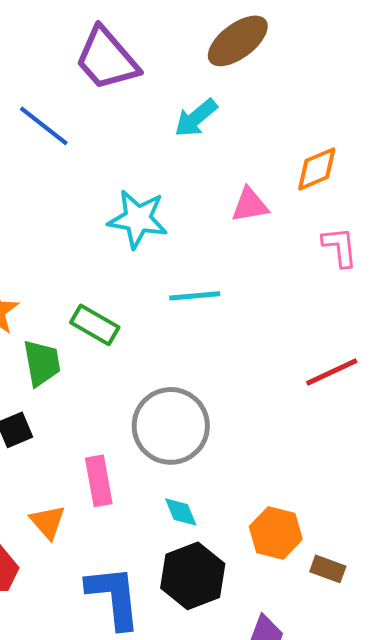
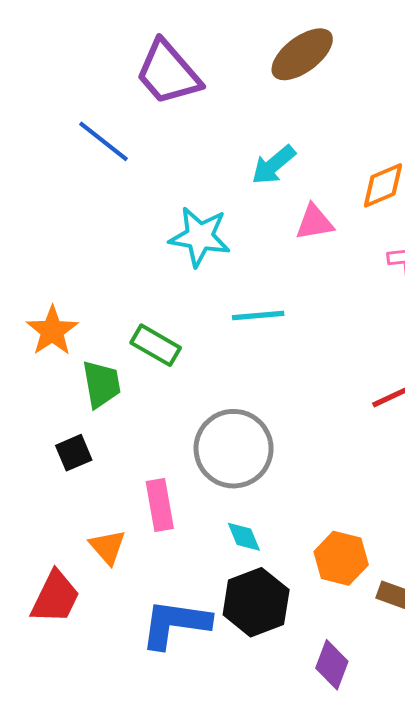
cyan arrow: (196, 118) -> (273, 165), moved
blue L-shape: (114, 597) -> (175, 624), turned -76

